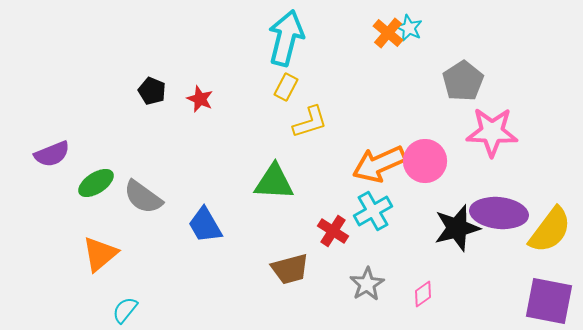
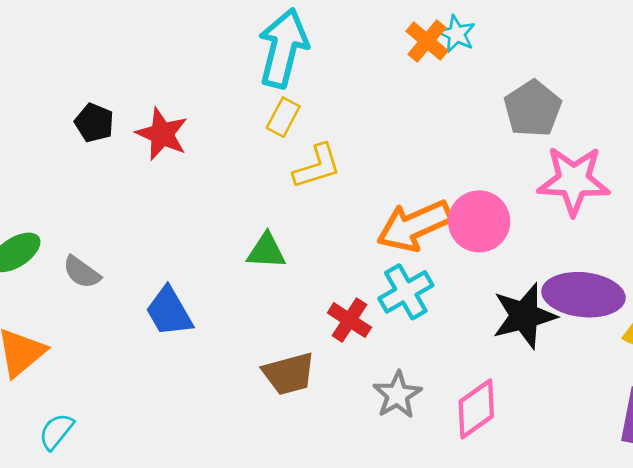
red star: (200, 99) -> (162, 134), size x1.4
green triangle: (274, 182) -> (266, 251), size x0.7
gray semicircle: (143, 197) -> (82, 272), size x0.7
pink diamond: (423, 294) -> (476, 409), size x1.6

